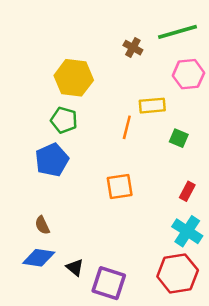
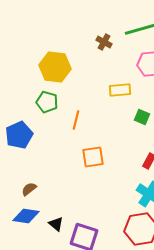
orange line: (127, 127) -> (76, 120), moved
blue pentagon: (52, 160) -> (19, 135), moved
brown semicircle: (42, 225) -> (29, 189), turned 77

